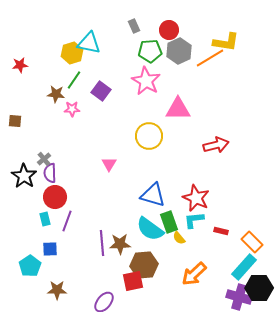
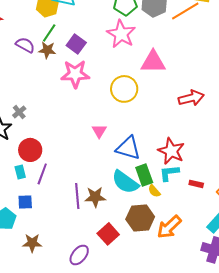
brown star: (56, 94) -> (47, 50), moved
pink star: (72, 109) -> (75, 74), moved, size x1.8
pink triangle: (109, 164) -> (99, 131), moved
purple semicircle: (50, 173) -> (25, 45), moved, turned 120
brown hexagon: (144, 265) -> (140, 218), moved
red square: (133, 281) -> (108, 234), turned -30

